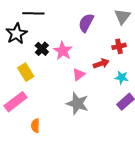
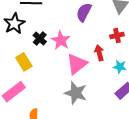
red arrow: (101, 64) -> (99, 53), turned -84
pink triangle: (79, 75) -> (77, 64), size x1.6

